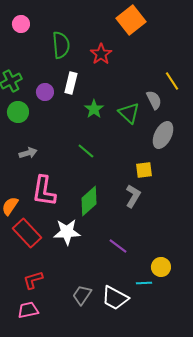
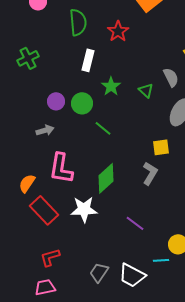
purple circle: (45, 92) -> (56, 101), moved
green circle: (18, 112) -> (82, 103), moved
green triangle: (129, 113) -> (146, 90), size x0.7

